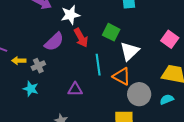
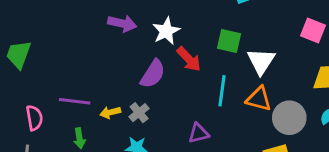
cyan line: (98, 65) -> (222, 91), turned 30

